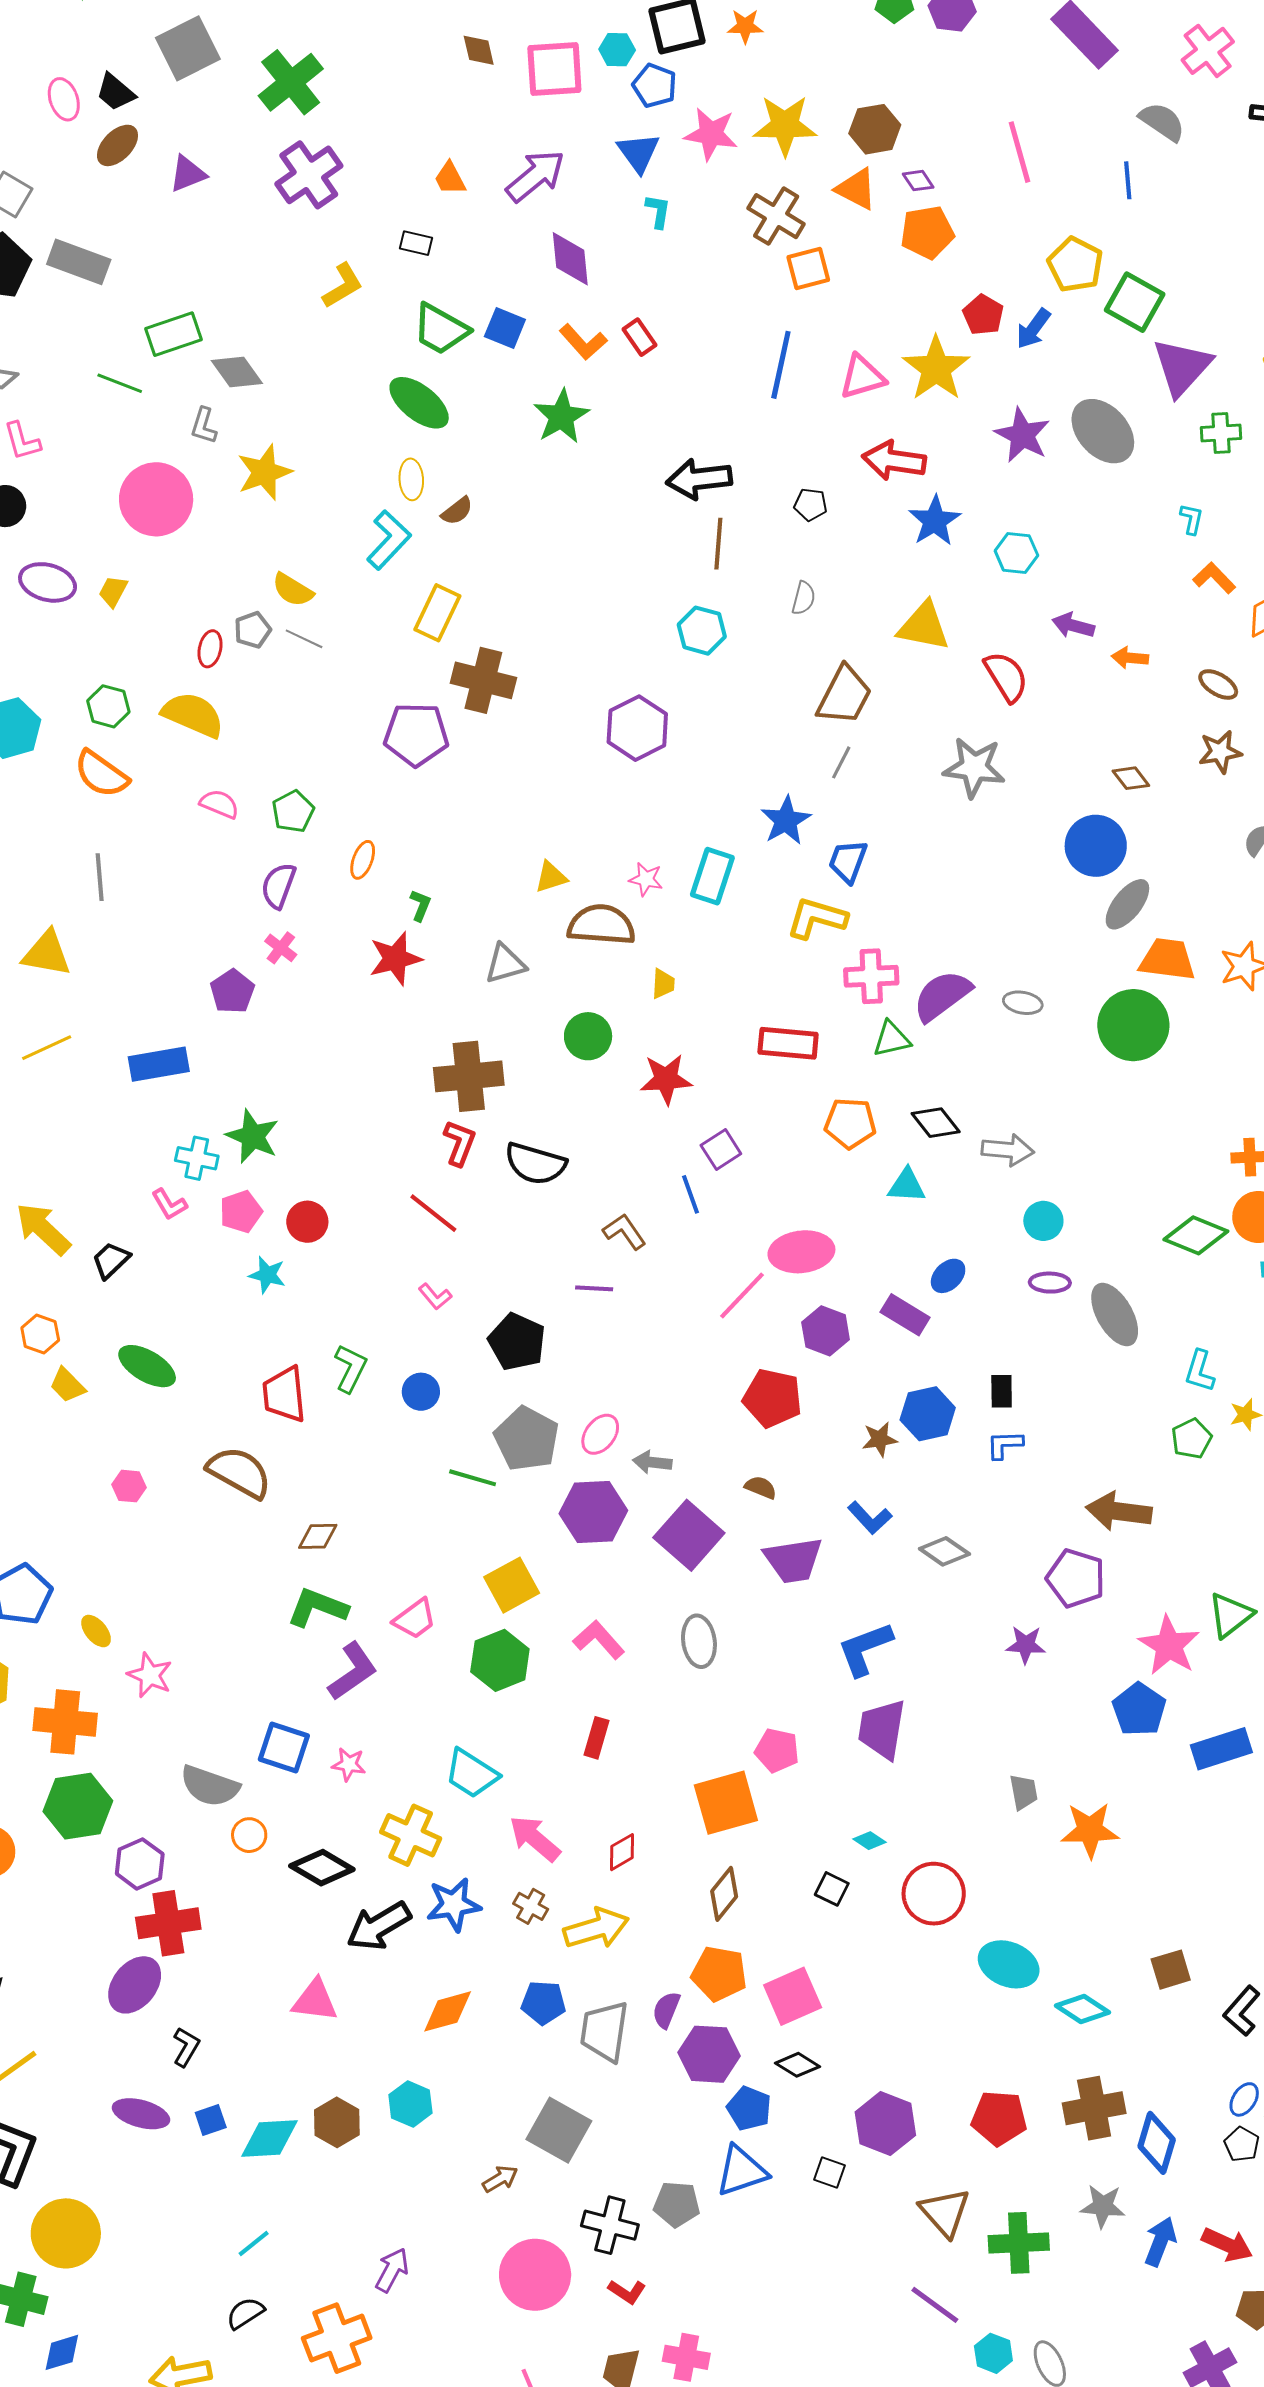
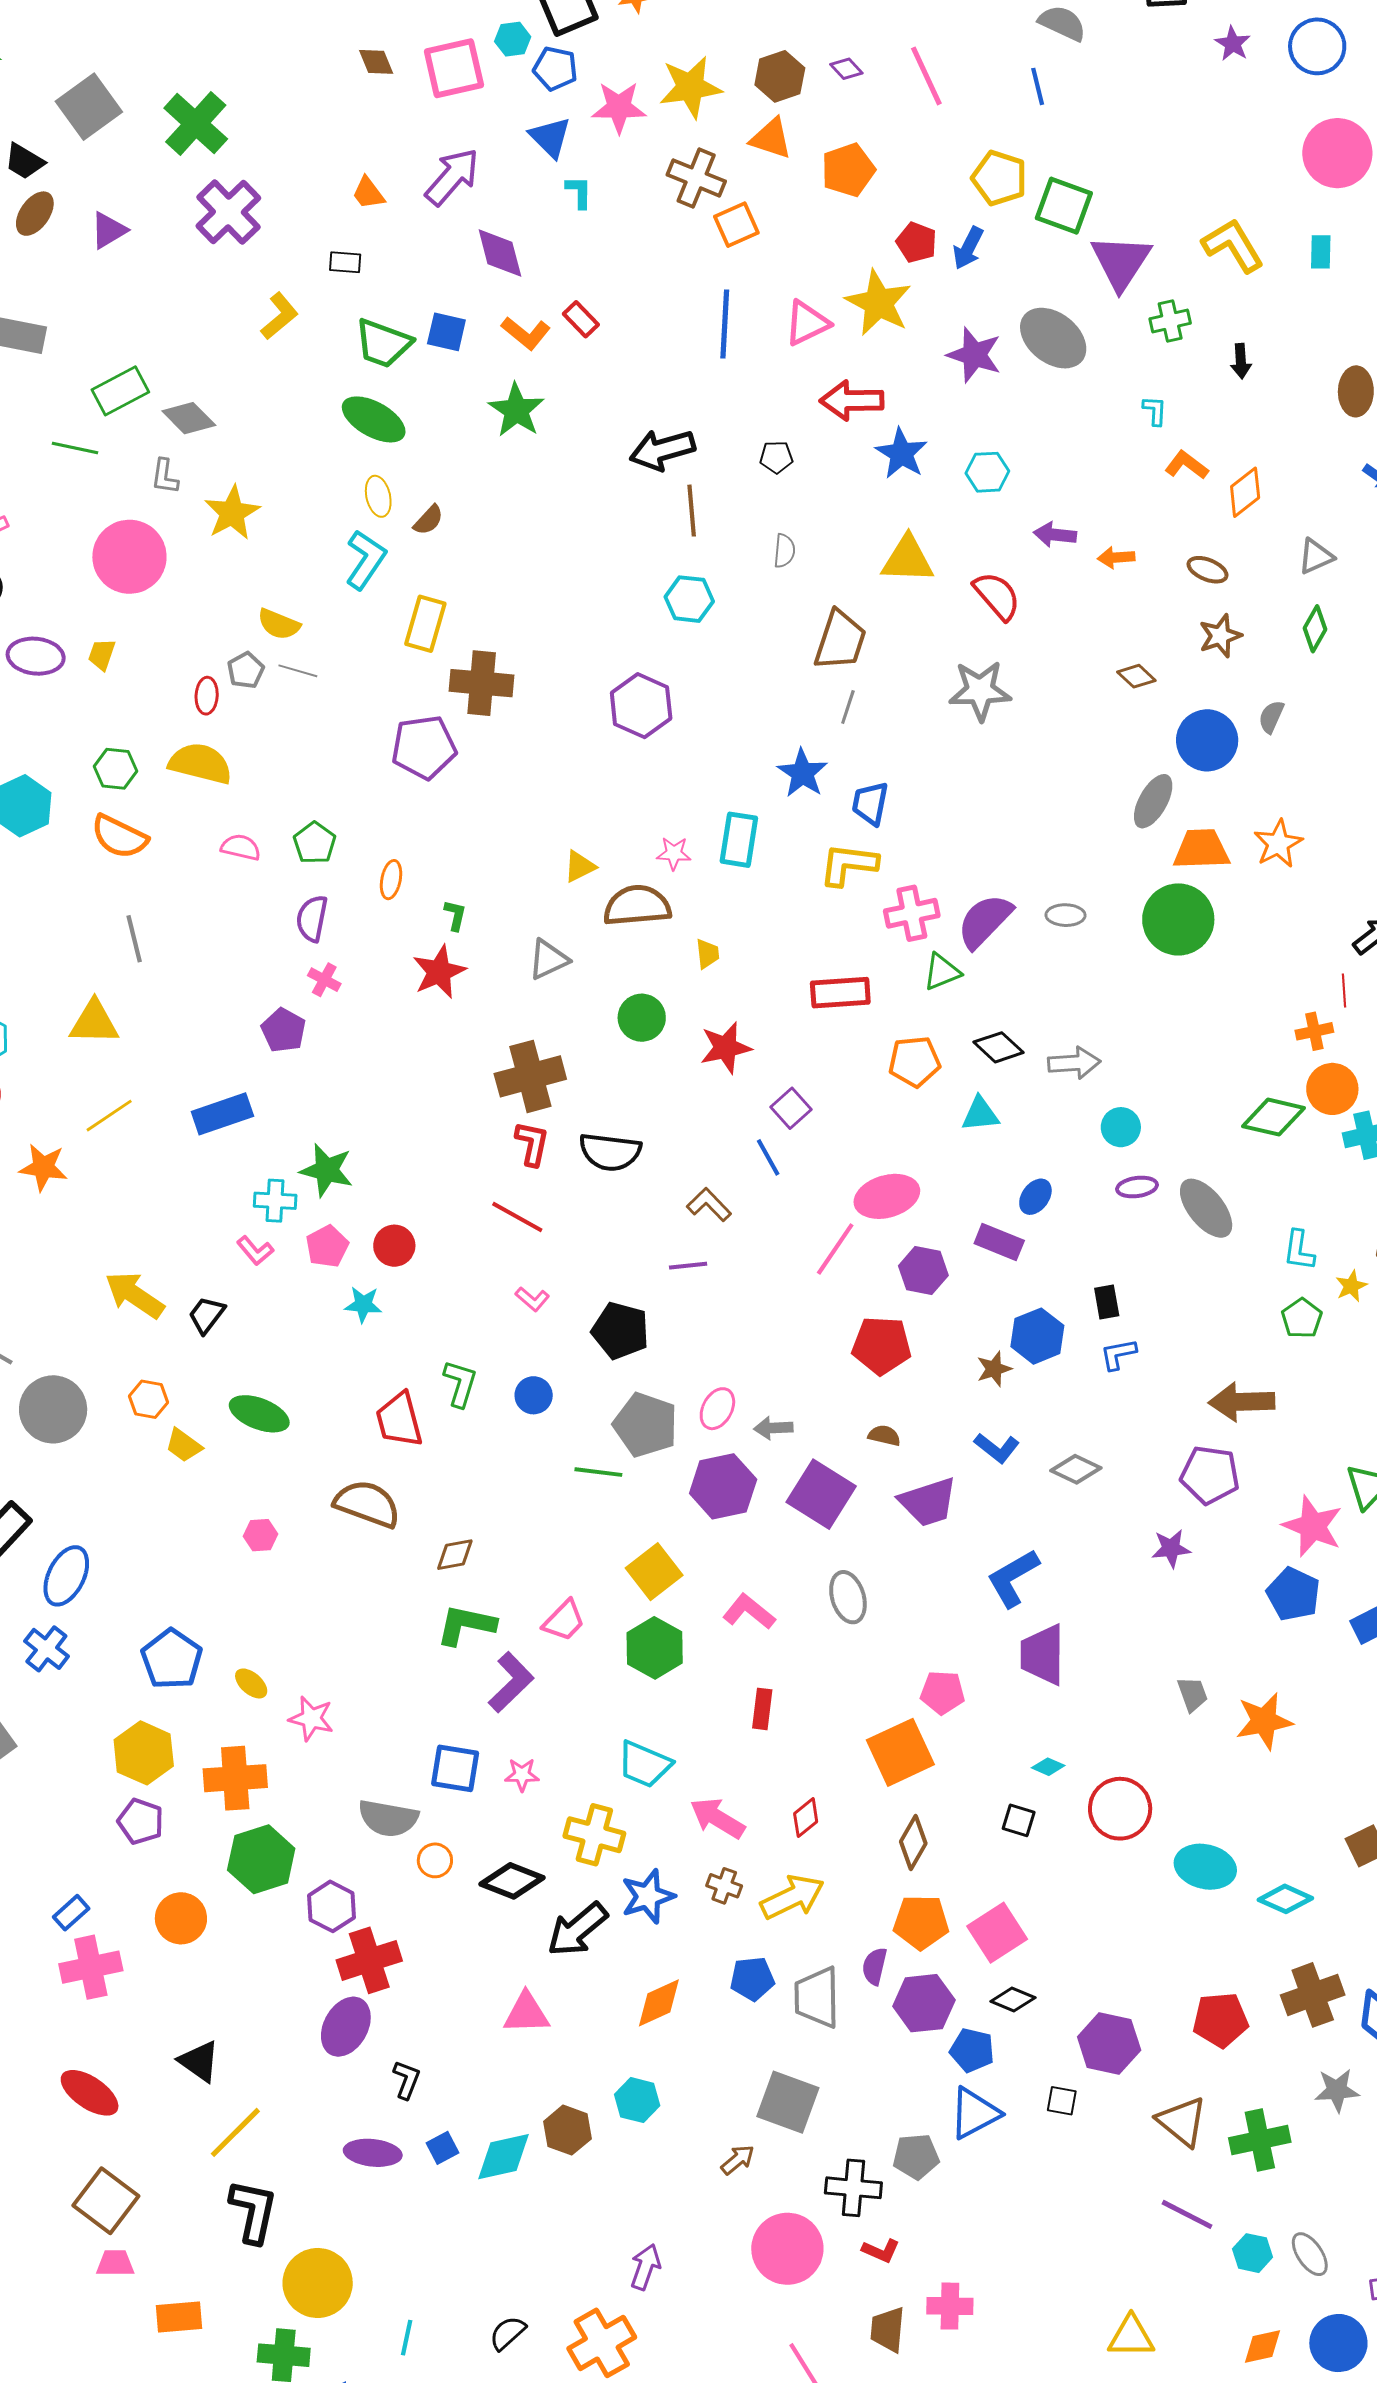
purple diamond: (918, 181) -> (846, 69), moved
blue circle: (1096, 846) -> (1207, 740), moved
cyan line: (254, 2244) -> (407, 2338), moved, turned -30

